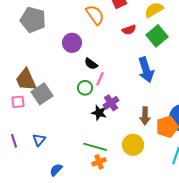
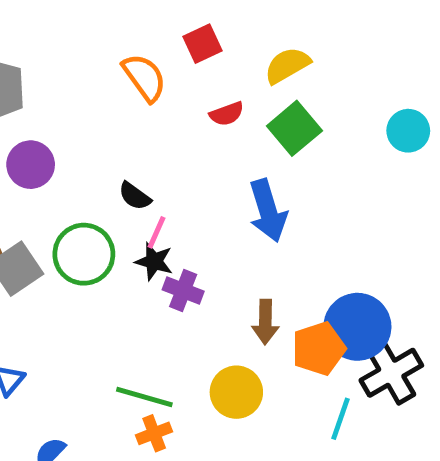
purple circle: (72, 43) -> (31, 165), moved
green circle: (85, 88) -> (84, 254), moved, size x1.6
purple cross: (111, 103) -> (183, 290), turned -35
black star: (99, 113) -> (154, 261), moved

